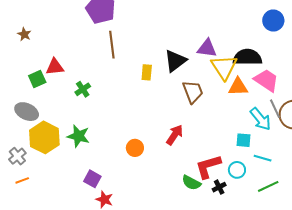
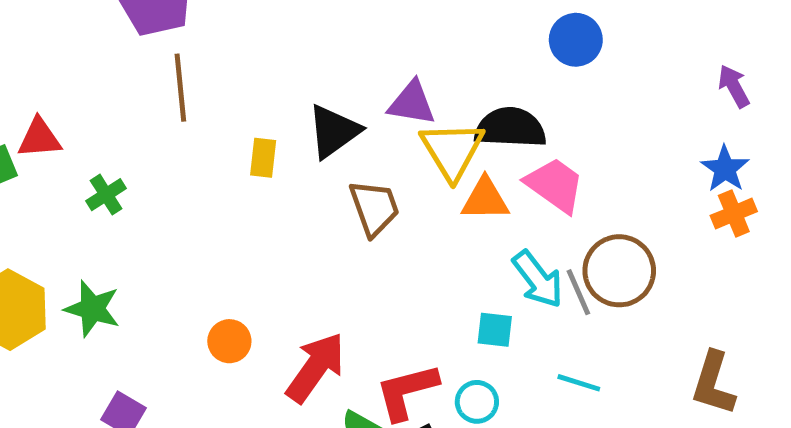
gray line: (275, 109) -> (578, 292), moved
red arrow: (175, 135) -> (316, 367), moved, size x1.4
cyan line: (263, 158) -> (579, 383), moved

